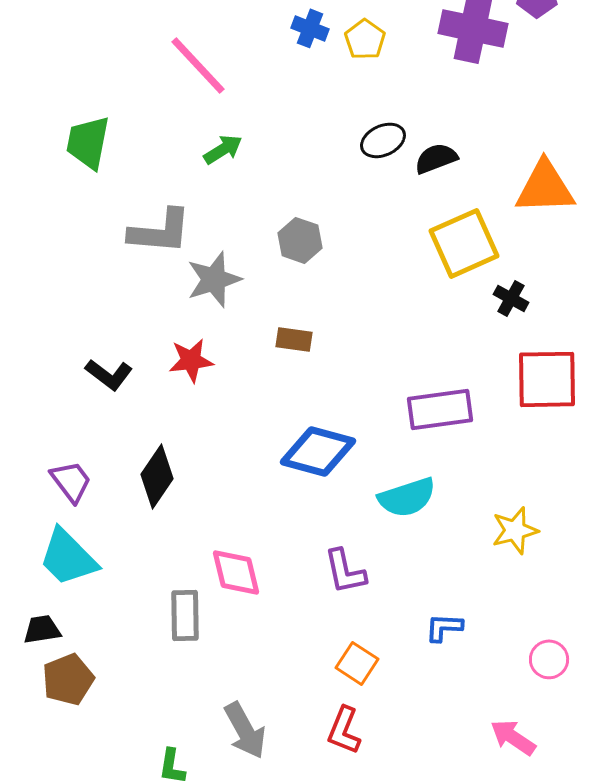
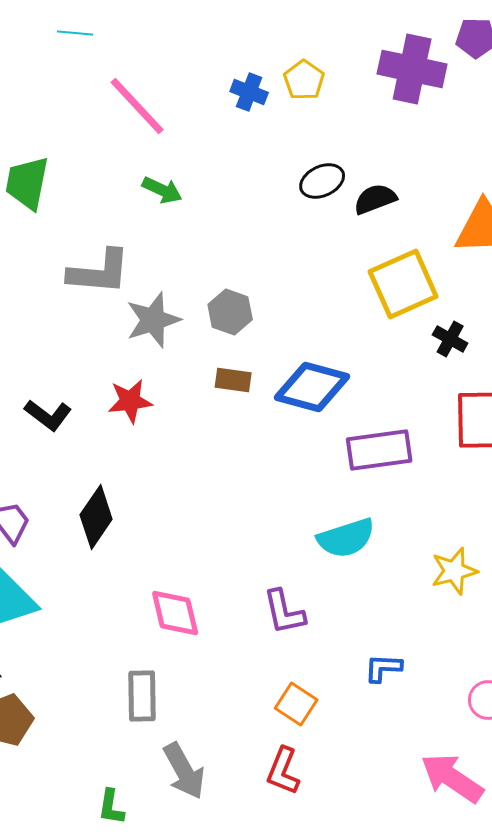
blue cross: (310, 28) -> (249, 92), moved
green arrow: (223, 149) -> (162, 190), turned 57
gray hexagon: (300, 240) -> (230, 312), moved
blue diamond: (318, 451) -> (312, 387), moved
gray rectangle: (185, 615) -> (142, 696), moved
pink arrow: (513, 737) -> (452, 778), size x1.4

